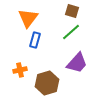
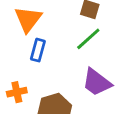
purple trapezoid: (77, 63) -> (97, 82), turned 85

